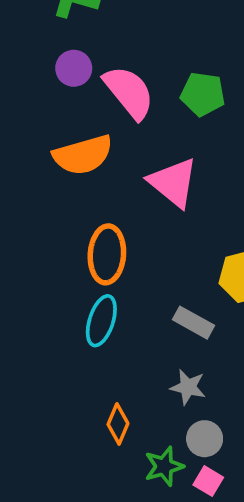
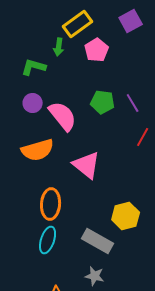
green pentagon: (203, 94) -> (103, 102), moved
gray rectangle: (194, 323) -> (98, 241), size x1.4

